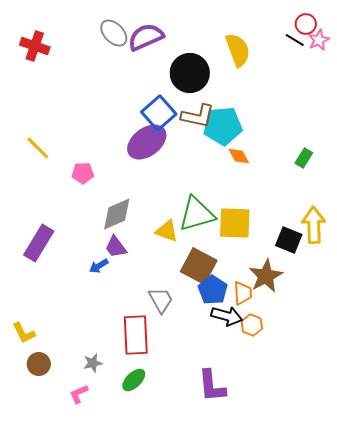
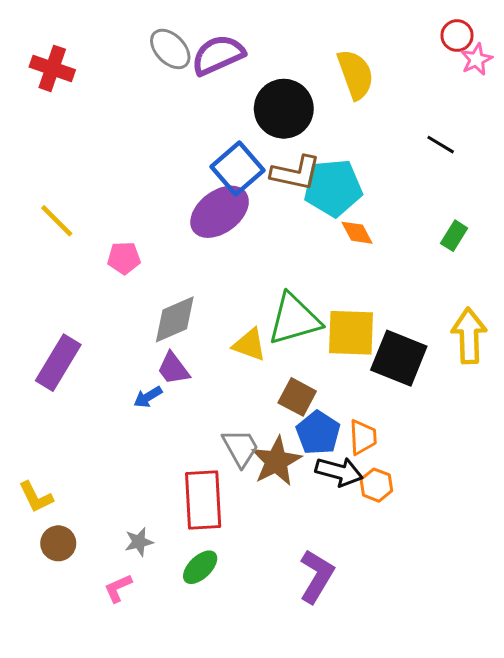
black line: (295, 40) -> (441, 145), moved
black square: (289, 240) -> (399, 358), moved, size x1.4
brown square: (199, 266) -> (297, 397), size x0.7
brown star: (266, 276) -> (276, 461), moved
purple L-shape: (212, 386) -> (317, 576), turned -144

